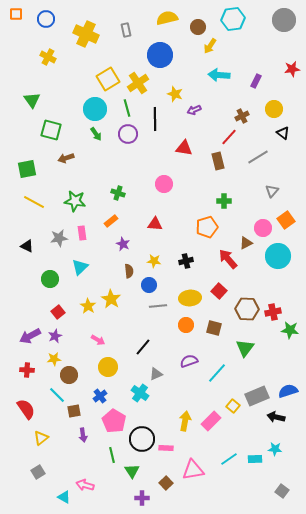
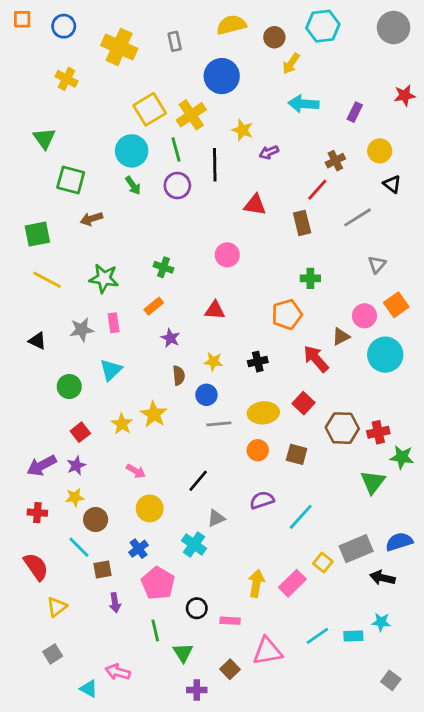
green triangle: (245, 348) -> (373, 482), moved
black circle: (142, 439) -> (197, 608), size x0.6

